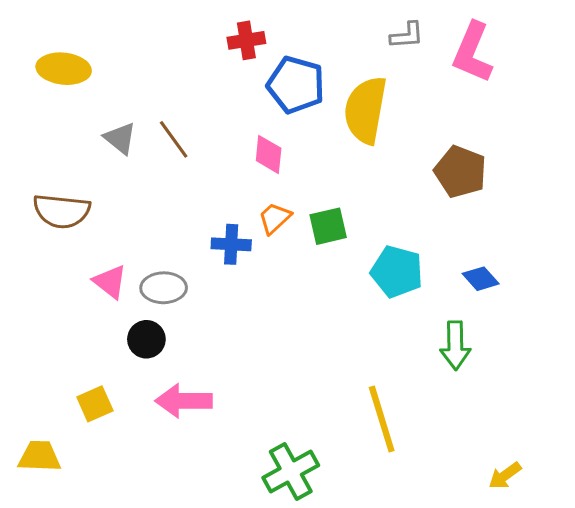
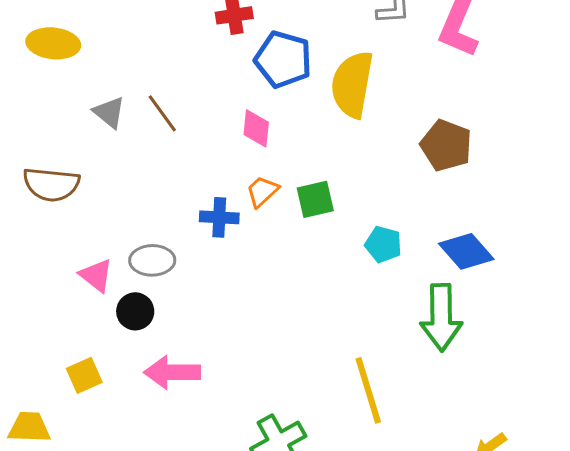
cyan pentagon: (397, 272) -> (383, 244), size x0.7
blue diamond: (481, 279) -> (466, 251), size x1.5
pink triangle: (110, 282) -> (96, 275), moved
green arrow: (455, 345) -> (441, 317), size x1.4

